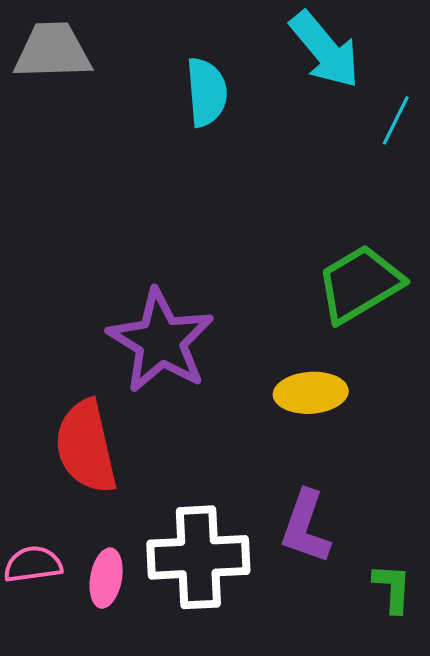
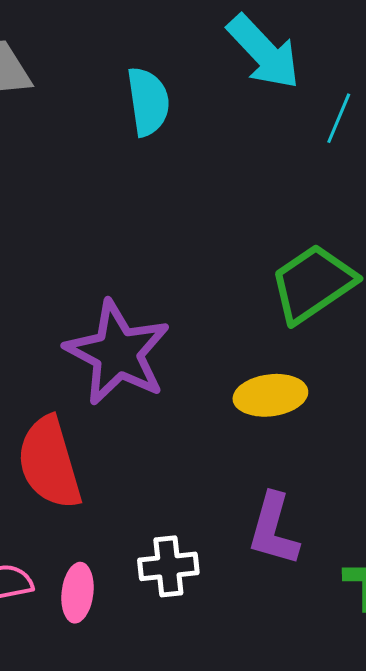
white cross: (198, 557) -> (168, 566), size x0.6

